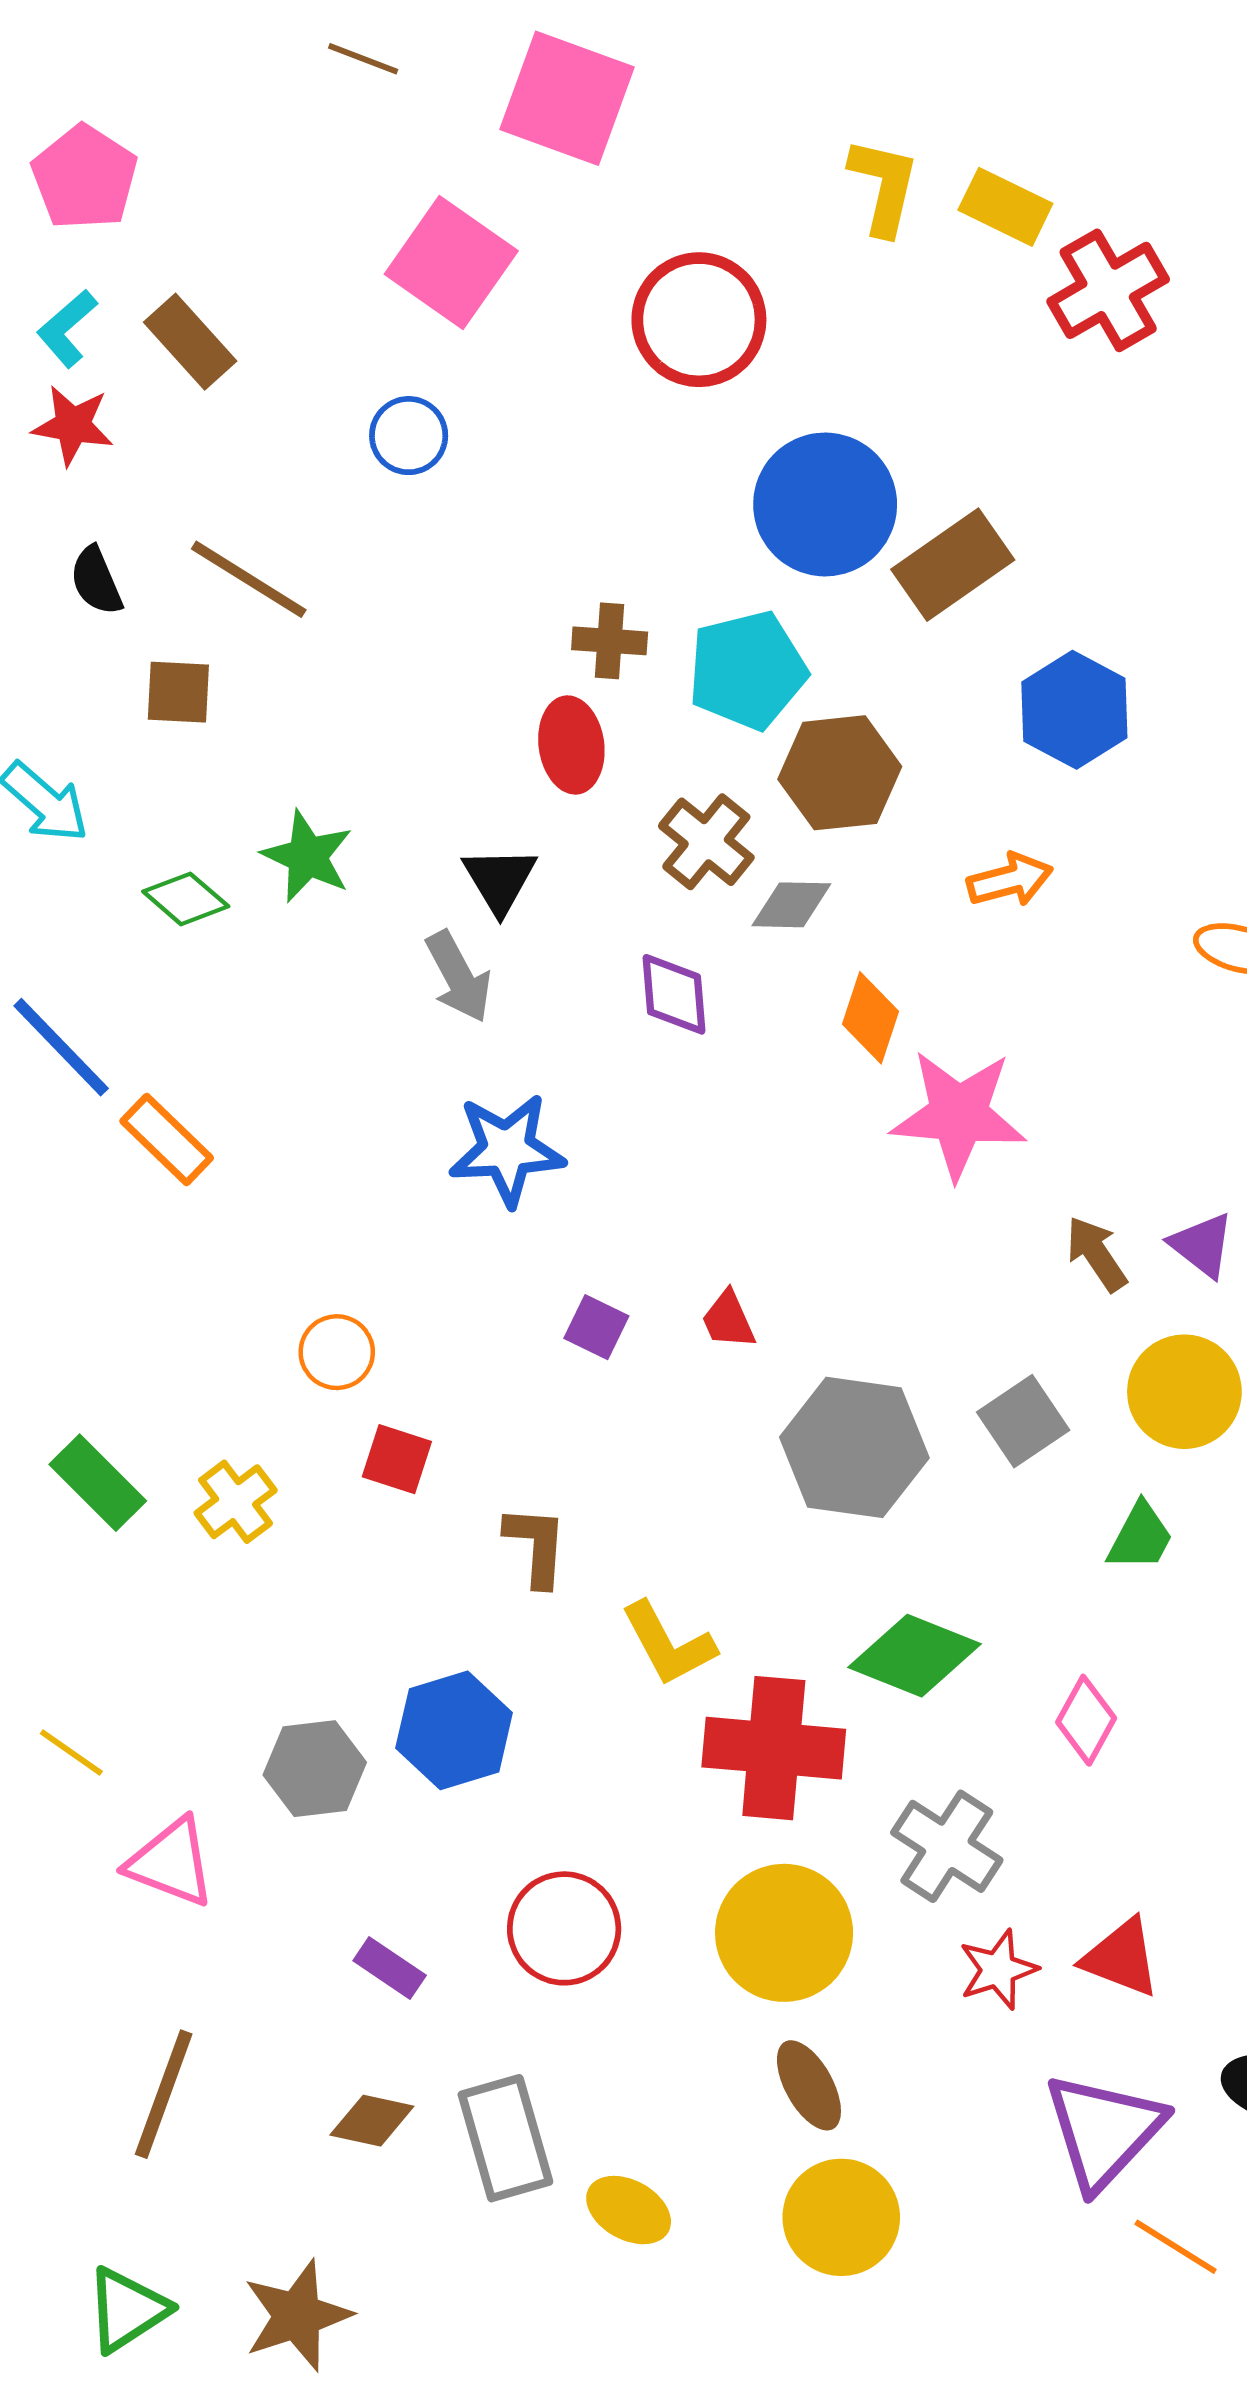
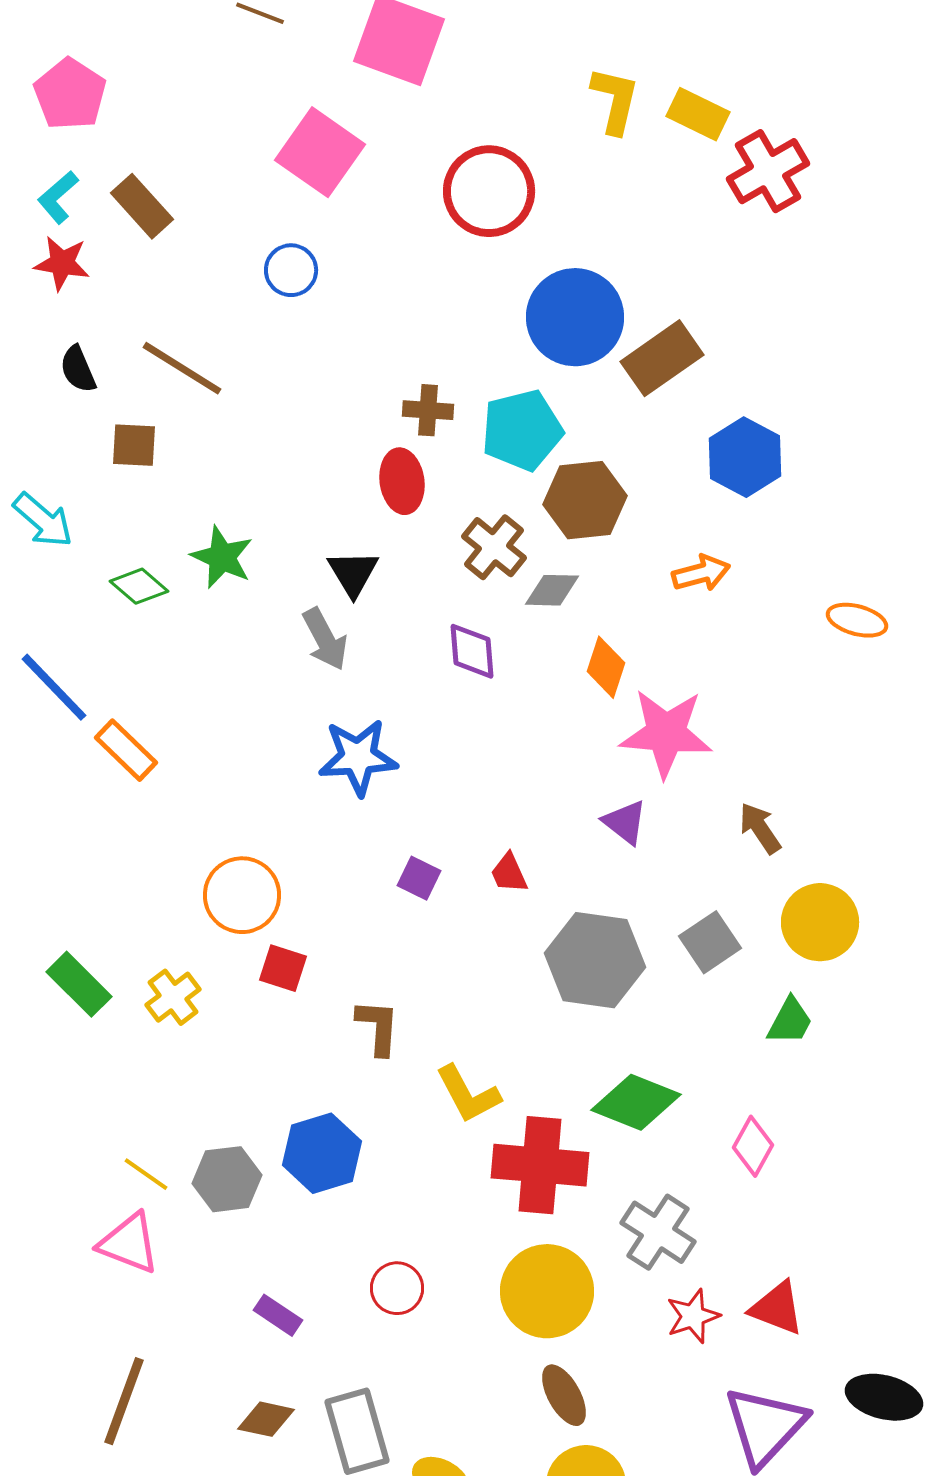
purple triangle: (1202, 1245) -> (625, 822), moved
orange circle: (337, 1352) -> (242, 895), size x1.5
yellow line: (71, 1752) -> (146, 1174), moved
red circle: (564, 1928) -> (397, 1288), size x0.7

